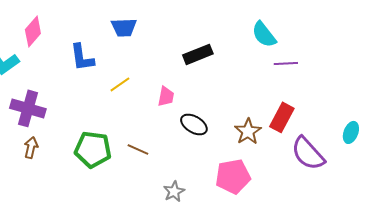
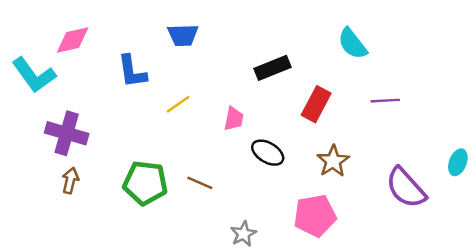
pink diamond: (33, 31) -> (73, 40), turned 36
purple line: (286, 63) -> (385, 101), moved
red rectangle: (282, 117) -> (316, 104), moved

